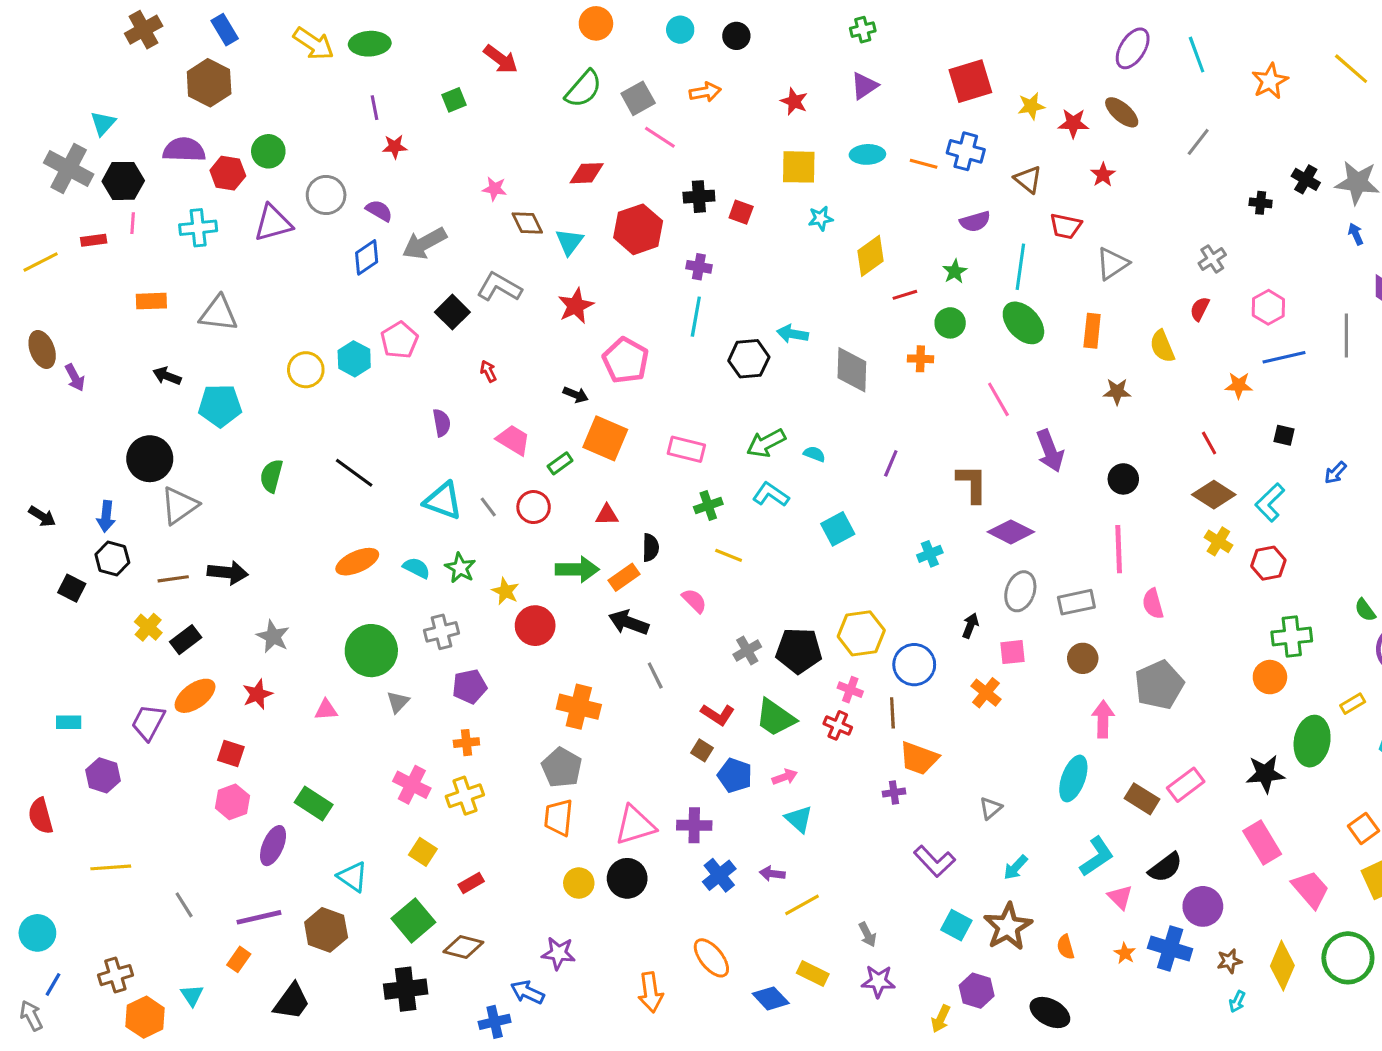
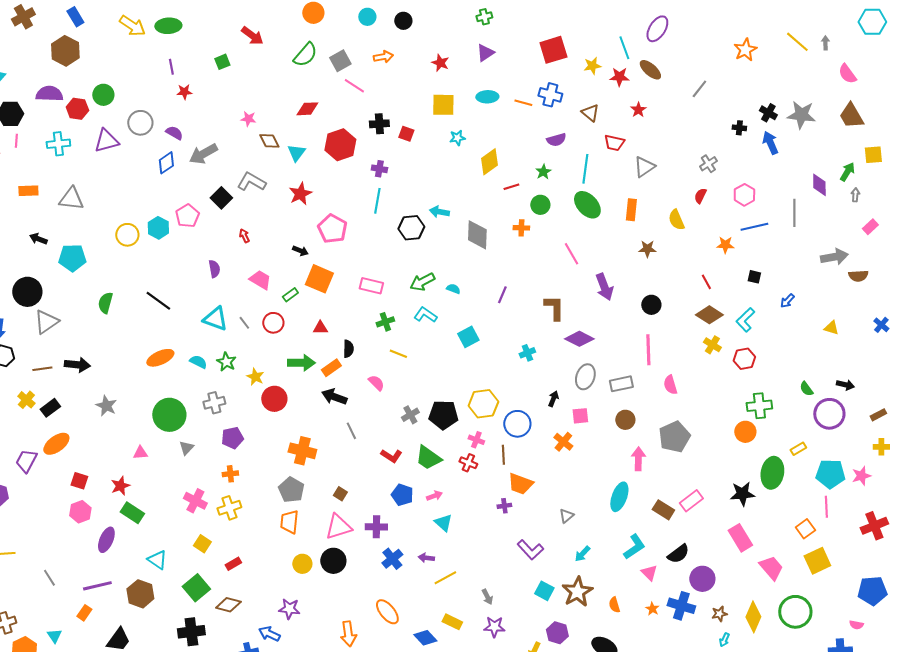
cyan line: (1197, 55) -> (624, 48), moved
blue arrow: (1356, 234) -> (770, 143), moved, size x1.6
red star: (257, 694) -> (120, 486), moved
brown square: (702, 750) -> (340, 494), moved

